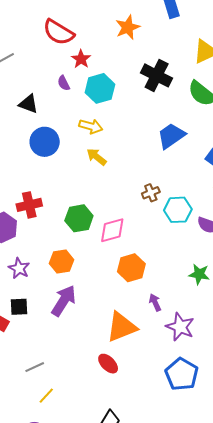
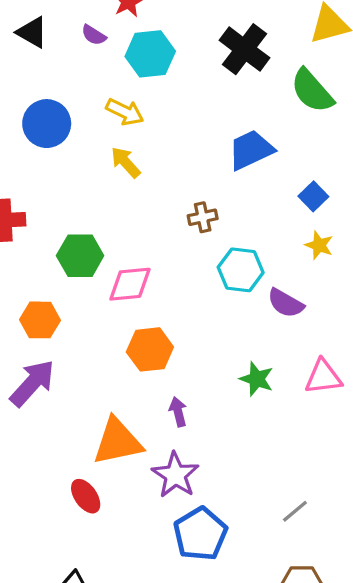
purple semicircle: (64, 83) -> (94, 35), turned -42
black triangle: (28, 104) -> (32, 32), moved
brown cross: (151, 193) -> (203, 217), moved
purple star: (180, 327) -> (175, 475), moved

